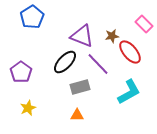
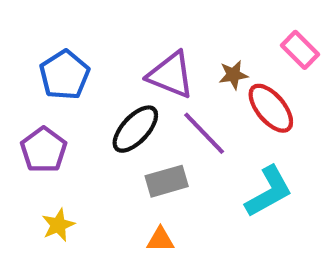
blue pentagon: (32, 17) -> (64, 75), moved

